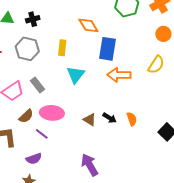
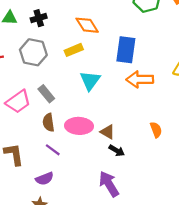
orange diamond: (88, 25) -> (87, 25), moved
yellow rectangle: (62, 48) -> (74, 50), turned 63
pink ellipse: (52, 113) -> (79, 126), moved
brown semicircle: (26, 116) -> (48, 122), moved, turned 126
black arrow: (110, 118) -> (117, 151), moved

